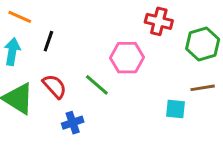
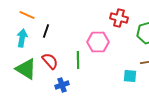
green line: (97, 85) -> (78, 60), turned 48

